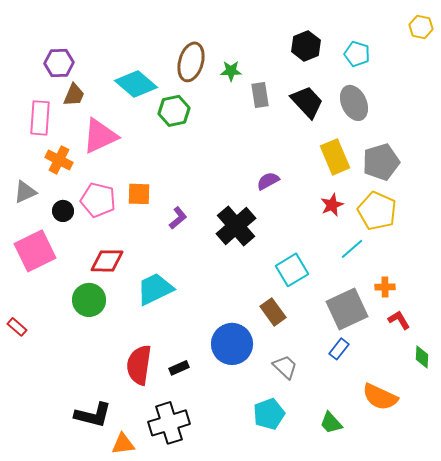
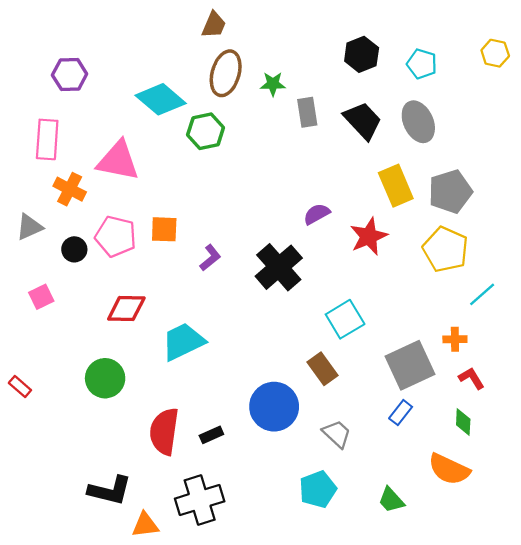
yellow hexagon: (421, 27) -> (495, 53), moved
brown trapezoid: (74, 95) -> (214, 25), moved
pink triangle: (100, 136) -> (118, 161), turned 36
red star: (332, 205) -> (369, 236), moved, size x1.4
cyan line: (352, 249) -> (482, 294), moved
pink square: (35, 251) -> (41, 297), size x0.5
green circle: (89, 300) -> (105, 378), moved
green diamond: (422, 357) -> (463, 422), moved

